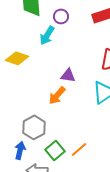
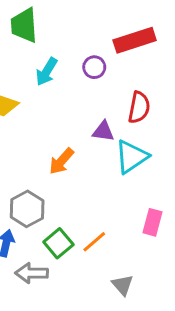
purple circle: (61, 16) -> (94, 67), moved
purple triangle: (68, 75) -> (103, 131), moved

